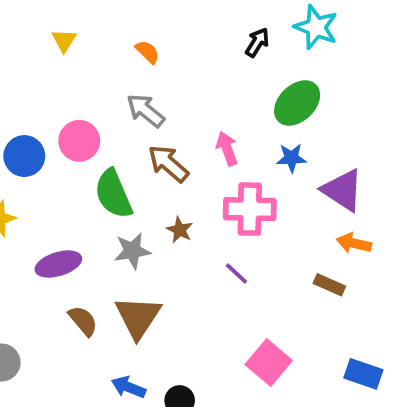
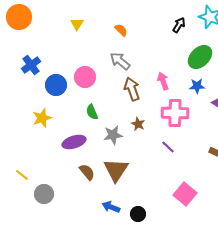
brown arrow: (168, 164) -> (132, 89), turned 30
green semicircle: (113, 194) -> (92, 112), moved, size x0.6

